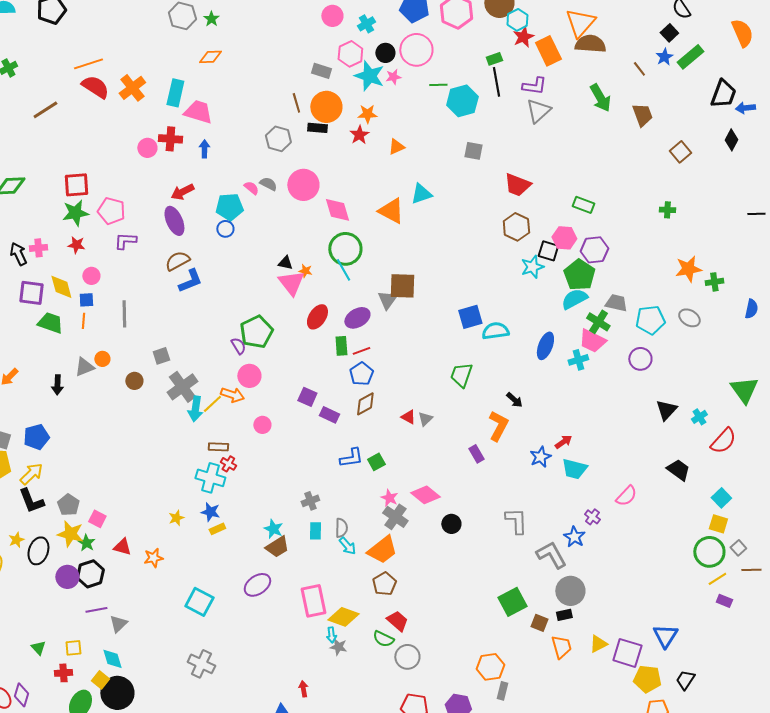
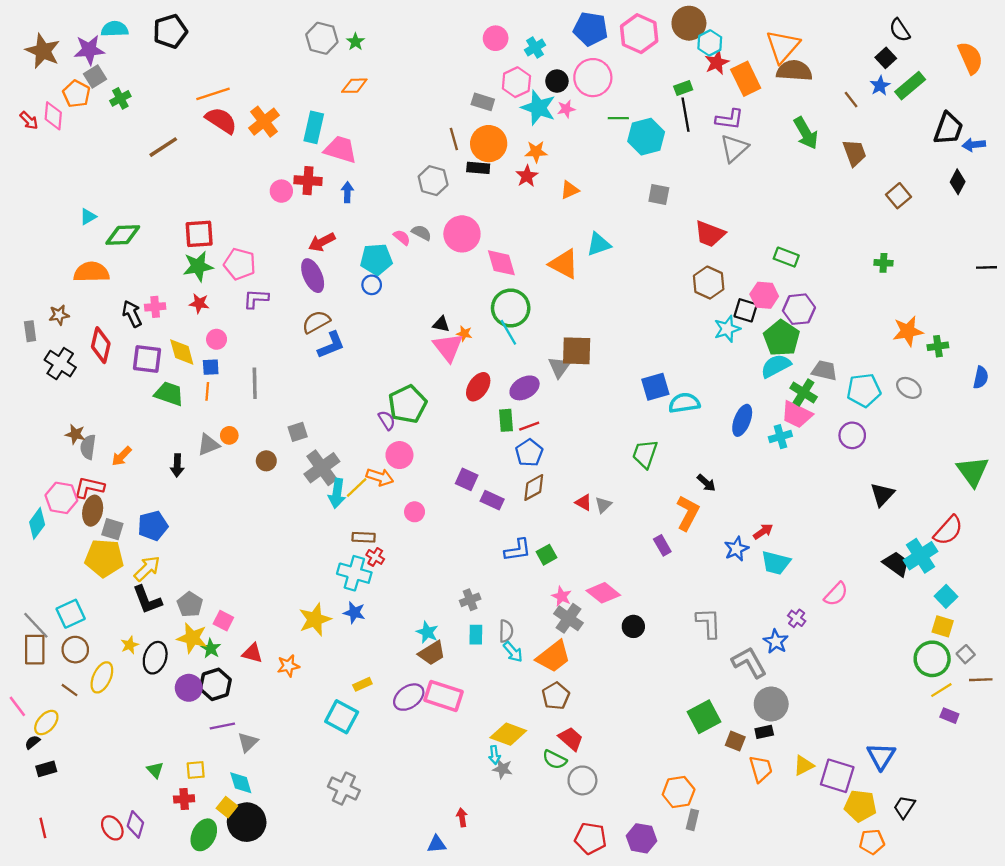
cyan cross: (699, 417) -> (921, 556), moved, size x1.8
yellow star: (176, 518) -> (315, 619), size x1.8
yellow rectangle: (217, 529) -> (362, 684), moved
pink rectangle: (313, 601) -> (443, 696), moved, turned -60

